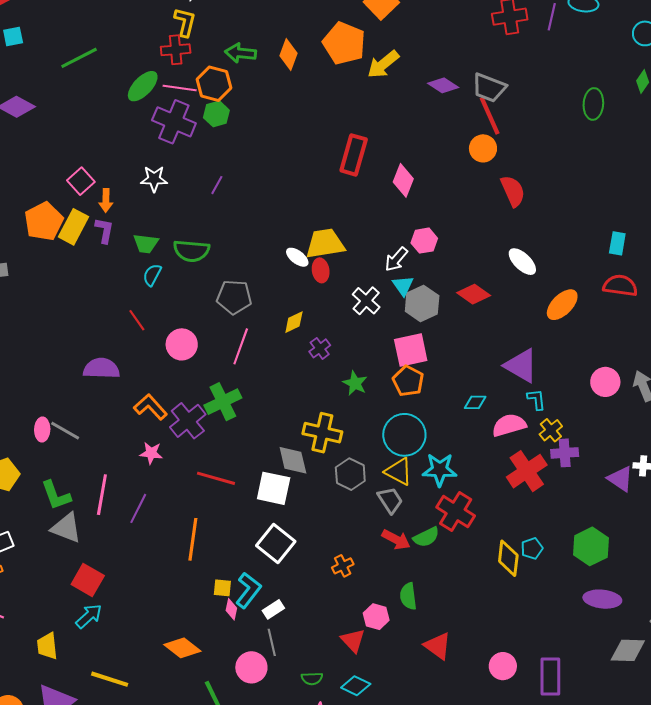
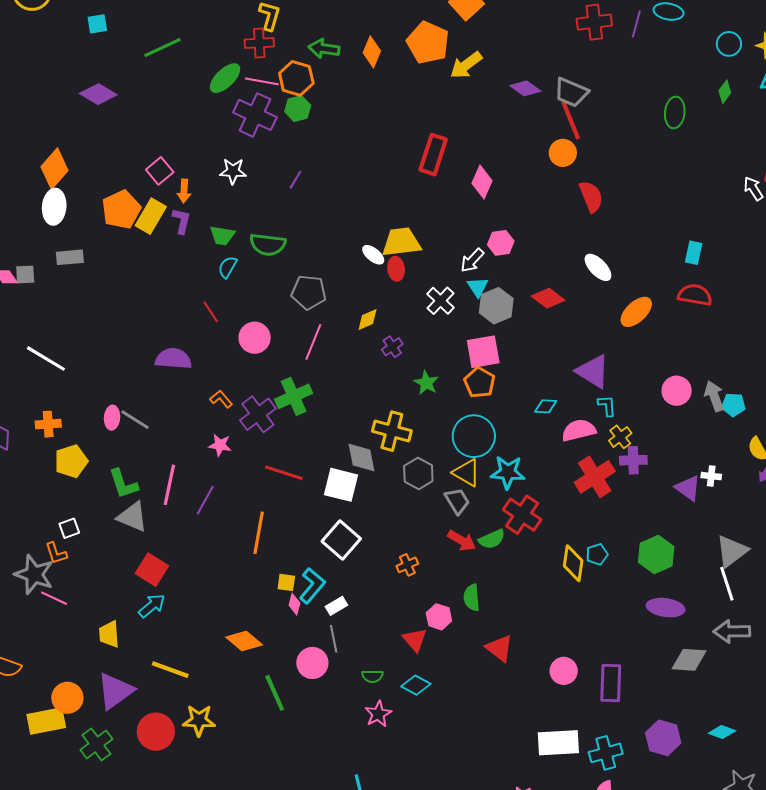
orange L-shape: (150, 407) -> (221, 399), size x0.7

